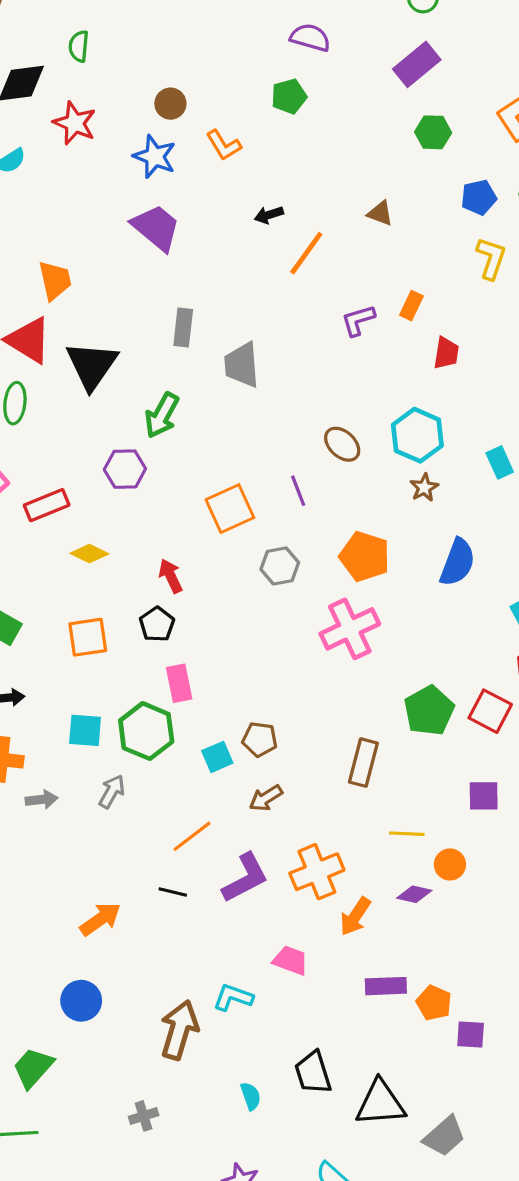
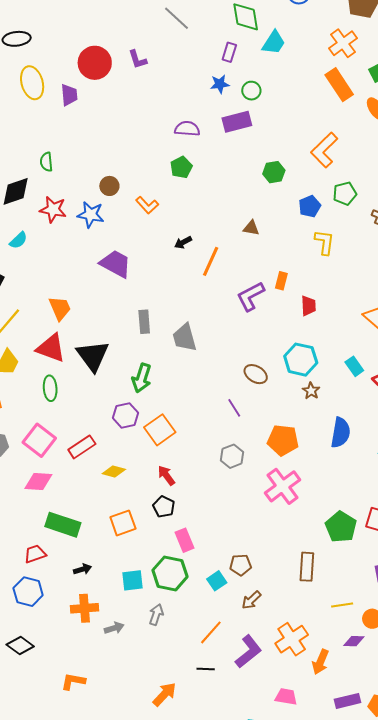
purple rectangle: (417, 64) -> (237, 122), moved, turned 36
blue star: (155, 157) -> (91, 215), moved
purple L-shape: (358, 320) -> (251, 296), size x1.4
orange square: (230, 509) -> (160, 430), moved

